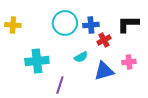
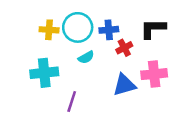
yellow cross: (13, 25) -> (49, 30), moved
cyan semicircle: (81, 57) -> (86, 57), moved
pink cross: (129, 62) -> (154, 74), size x1.5

